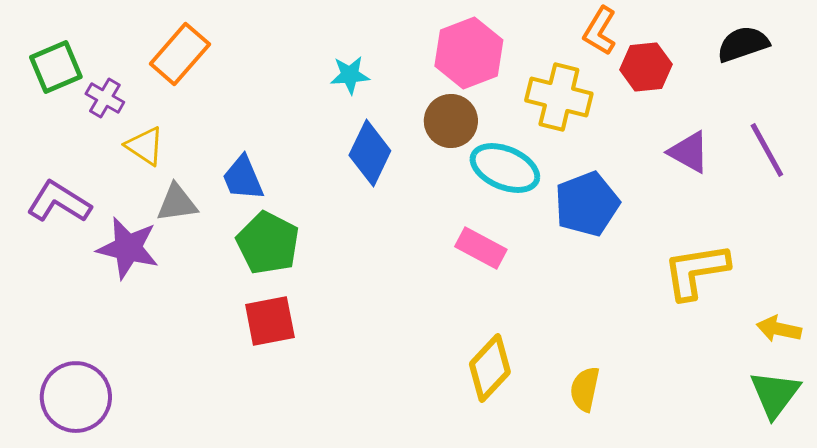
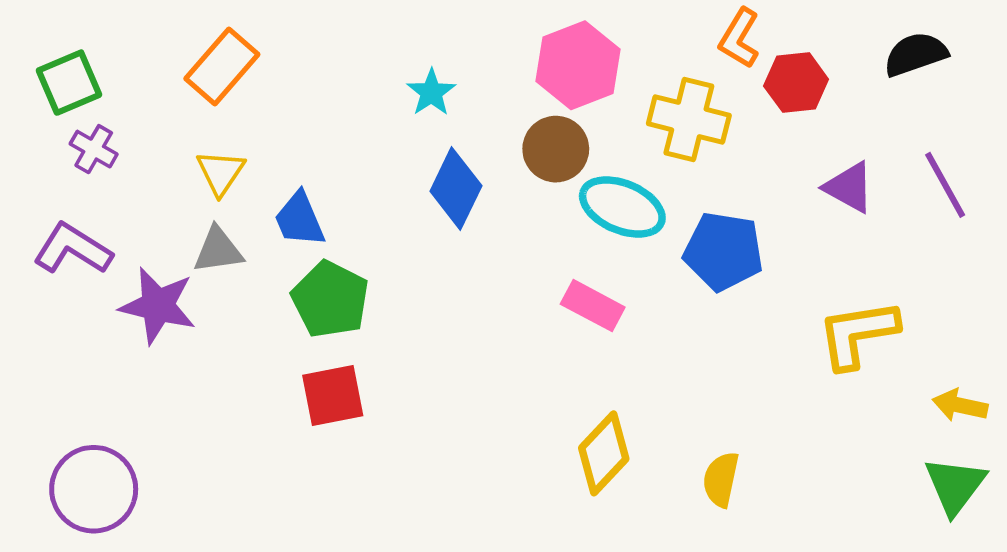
cyan star: (350, 75) -> (431, 92), turned -30
purple cross: (105, 98) -> (94, 149), moved
yellow triangle: (145, 146) -> (221, 172), moved, turned 30
blue pentagon: (587, 204) -> (723, 251), turned 30

